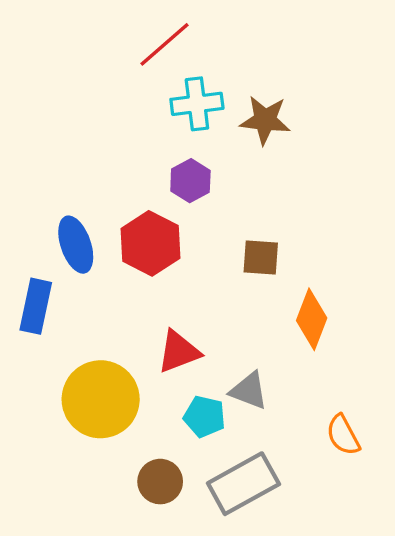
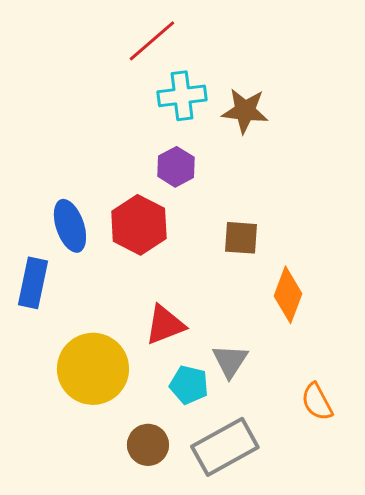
gray triangle: (249, 391) -> (230, 361), turned 42

